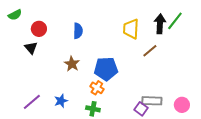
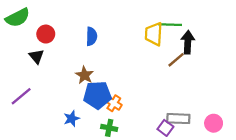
green semicircle: (15, 15) -> (18, 18), size x1.5
green line: (175, 21) -> (170, 25), moved, turned 54
black arrow: (160, 24) -> (188, 42), moved
blue pentagon: (106, 69) -> (97, 95), moved
purple line: (32, 102) -> (21, 96), moved

